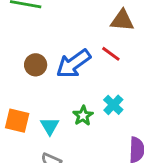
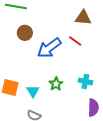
brown circle: (36, 65) -> (25, 33), moved
cyan cross: (113, 105) -> (85, 81), moved, turned -32

